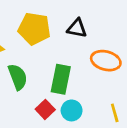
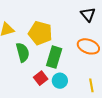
black triangle: (77, 28) -> (88, 14), moved, turned 35
yellow pentagon: (34, 29) -> (40, 33), moved

